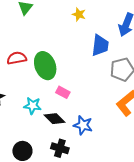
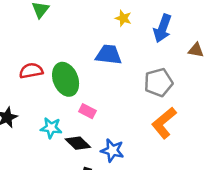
yellow star: (79, 14) -> (123, 18), moved
blue trapezoid: (100, 45) -> (108, 55), moved, turned -90

